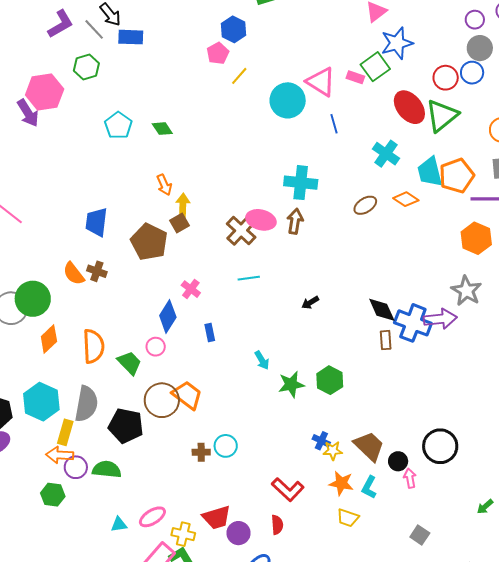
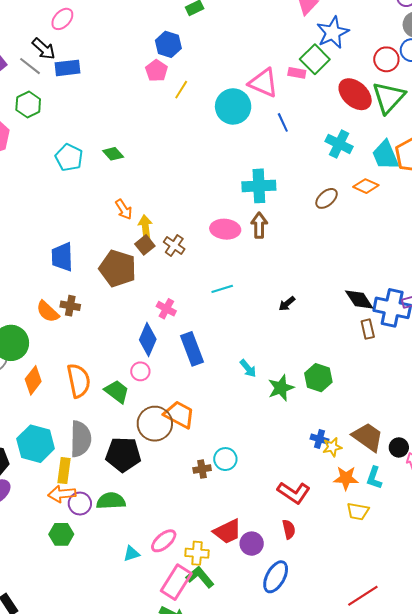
brown cross: (241, 230) -> (174, 246), moved, size x0.7
blue rectangle: (210, 332) -> (192, 349), size x1.8

